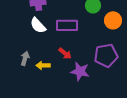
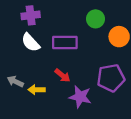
gray arrow: (25, 58) -> (15, 81), turned -80

